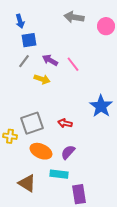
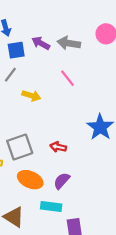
gray arrow: (74, 17) -> (69, 43), moved
purple arrow: (50, 60) -> (41, 43), moved

